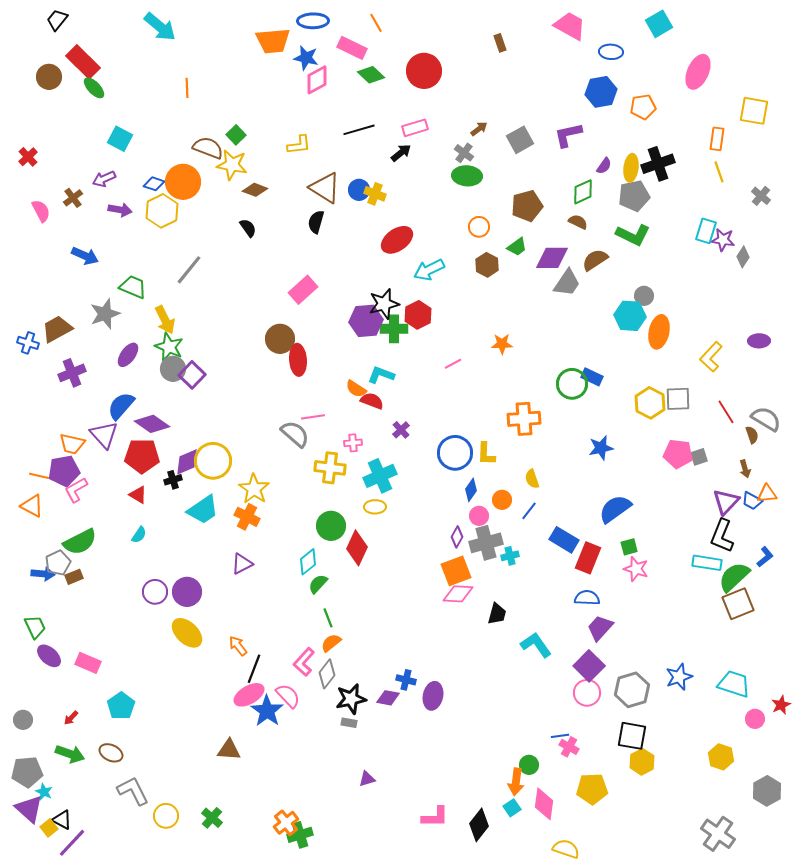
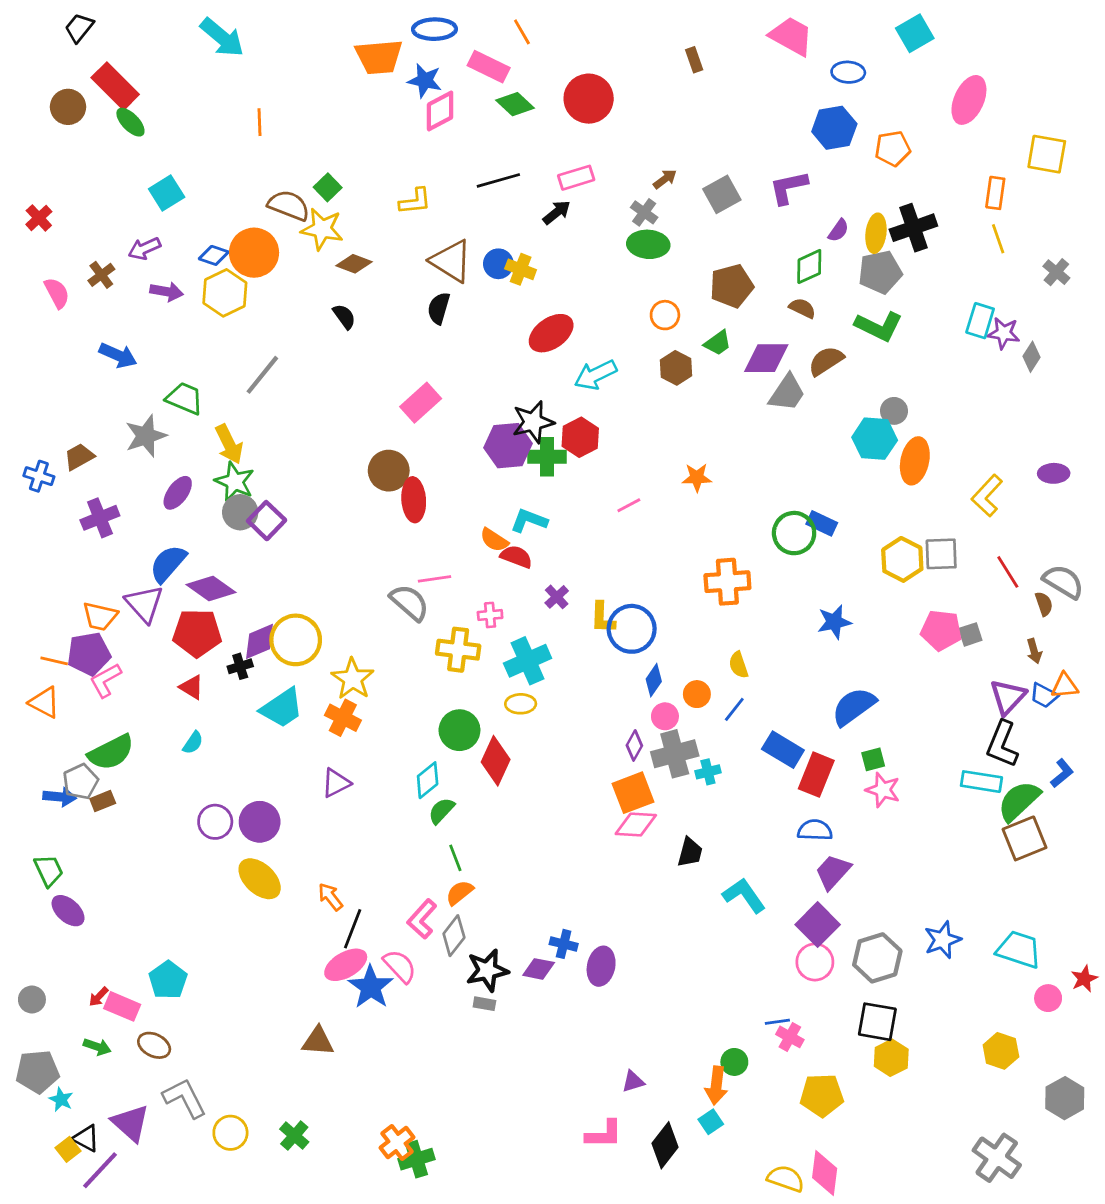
cyan square: (120, 139) -> (167, 193), turned 30
brown trapezoid: (57, 329) -> (79, 457), size x0.7
yellow L-shape: (486, 454) -> (602, 618), moved
pink rectangle: (88, 663) -> (122, 1006), moved
green arrow: (70, 754) -> (97, 1047), size x0.7
purple triangle: (367, 779) -> (633, 1081), moved
pink diamond: (544, 804) -> (825, 1173), moved
purple triangle: (29, 809) -> (130, 1123), moved

